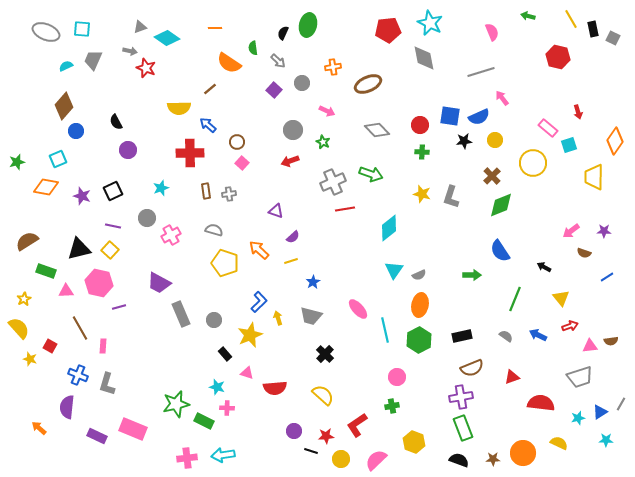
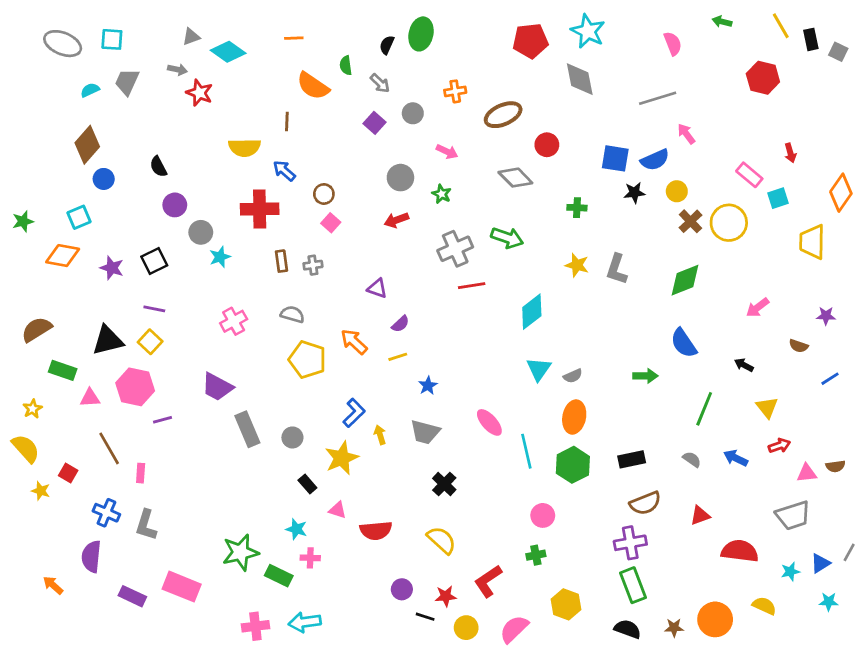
brown line: (210, 89) -> (287, 121), turned -48
red circle: (420, 125) -> (547, 145), moved
brown cross: (492, 176) -> (690, 221), moved
gray circle: (147, 218) -> (201, 232), moved
pink arrow: (571, 231) -> (758, 308), moved

